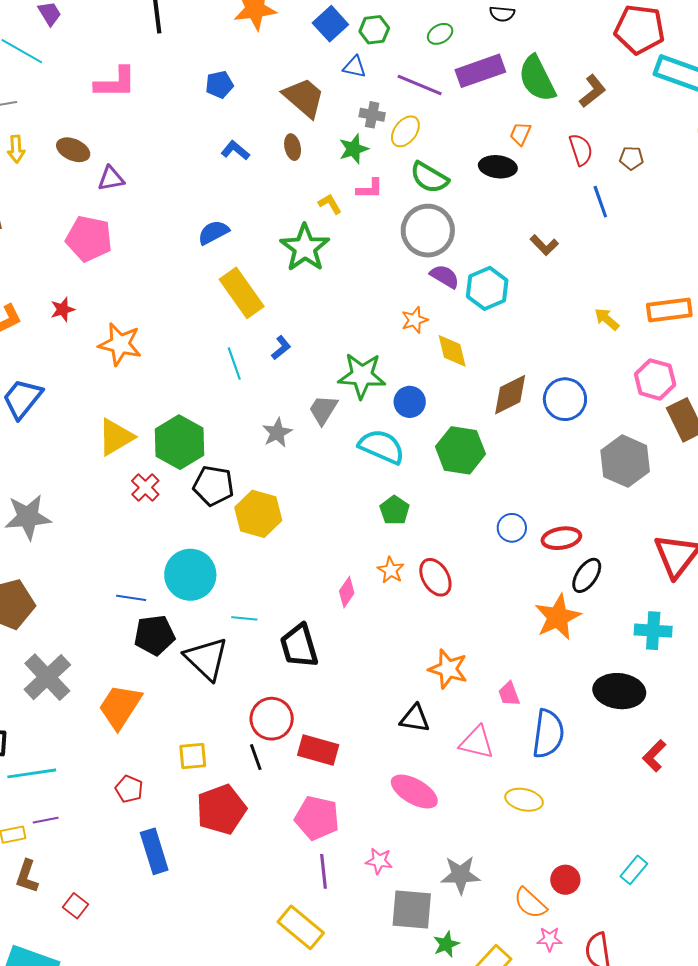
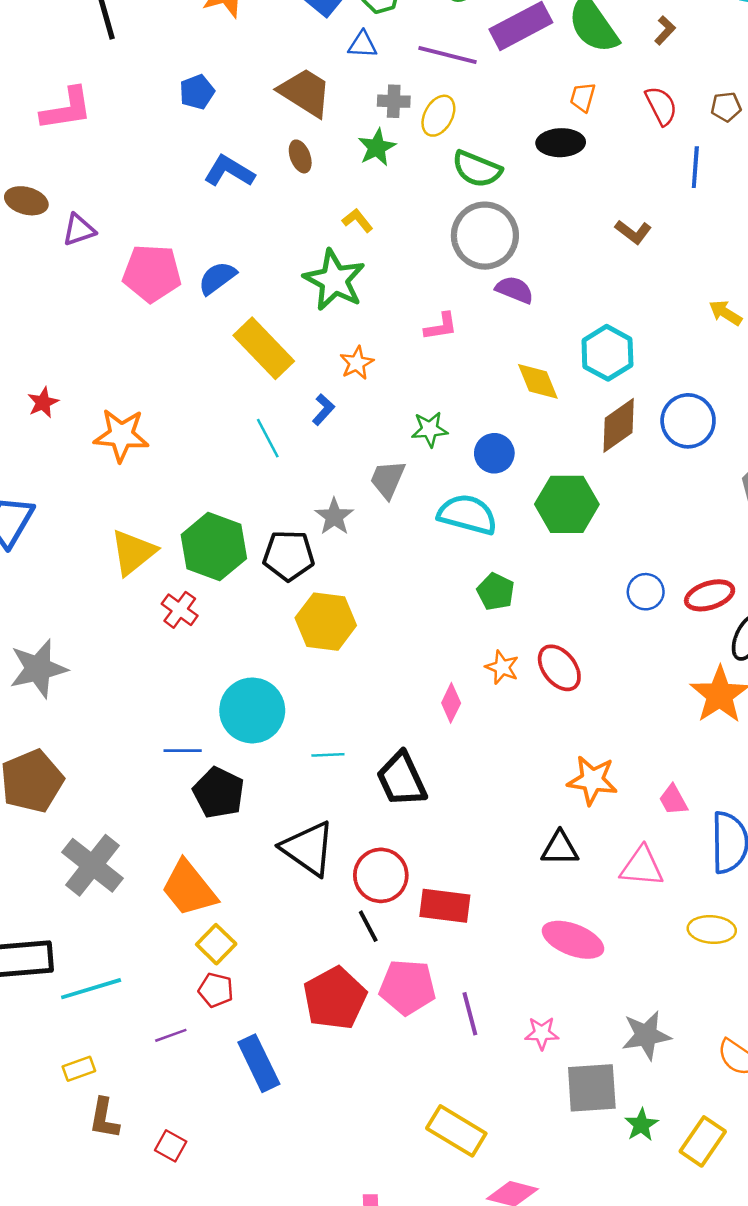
brown L-shape: (593, 91) -> (665, 30), size x0.7
blue L-shape: (235, 150) -> (229, 171), size x1.4
pink L-shape: (370, 189) -> (441, 326), moved
blue line: (600, 202) -> (695, 167), turned 32
pink pentagon: (89, 239) -> (152, 273), moved
cyan hexagon: (487, 288) -> (607, 353), moved
orange star: (415, 320) -> (357, 363), moved
green star: (362, 376) -> (430, 429), size x0.6
black pentagon: (214, 486) -> (289, 556), moved
black pentagon: (154, 635) -> (219, 793), turned -30
black triangle: (206, 659) -> (308, 848), moved
orange trapezoid: (120, 707) -> (189, 889), turned -63
yellow square: (193, 756) -> (216, 944), moved, turned -32
pink pentagon: (317, 818) -> (407, 987), moved
purple line: (46, 820) -> (171, 1035), moved
purple line: (323, 871) -> (470, 1014), moved

